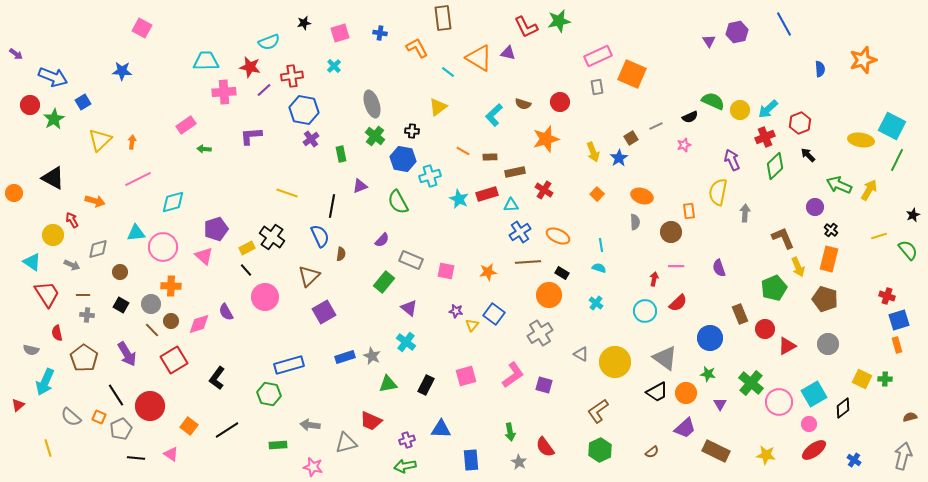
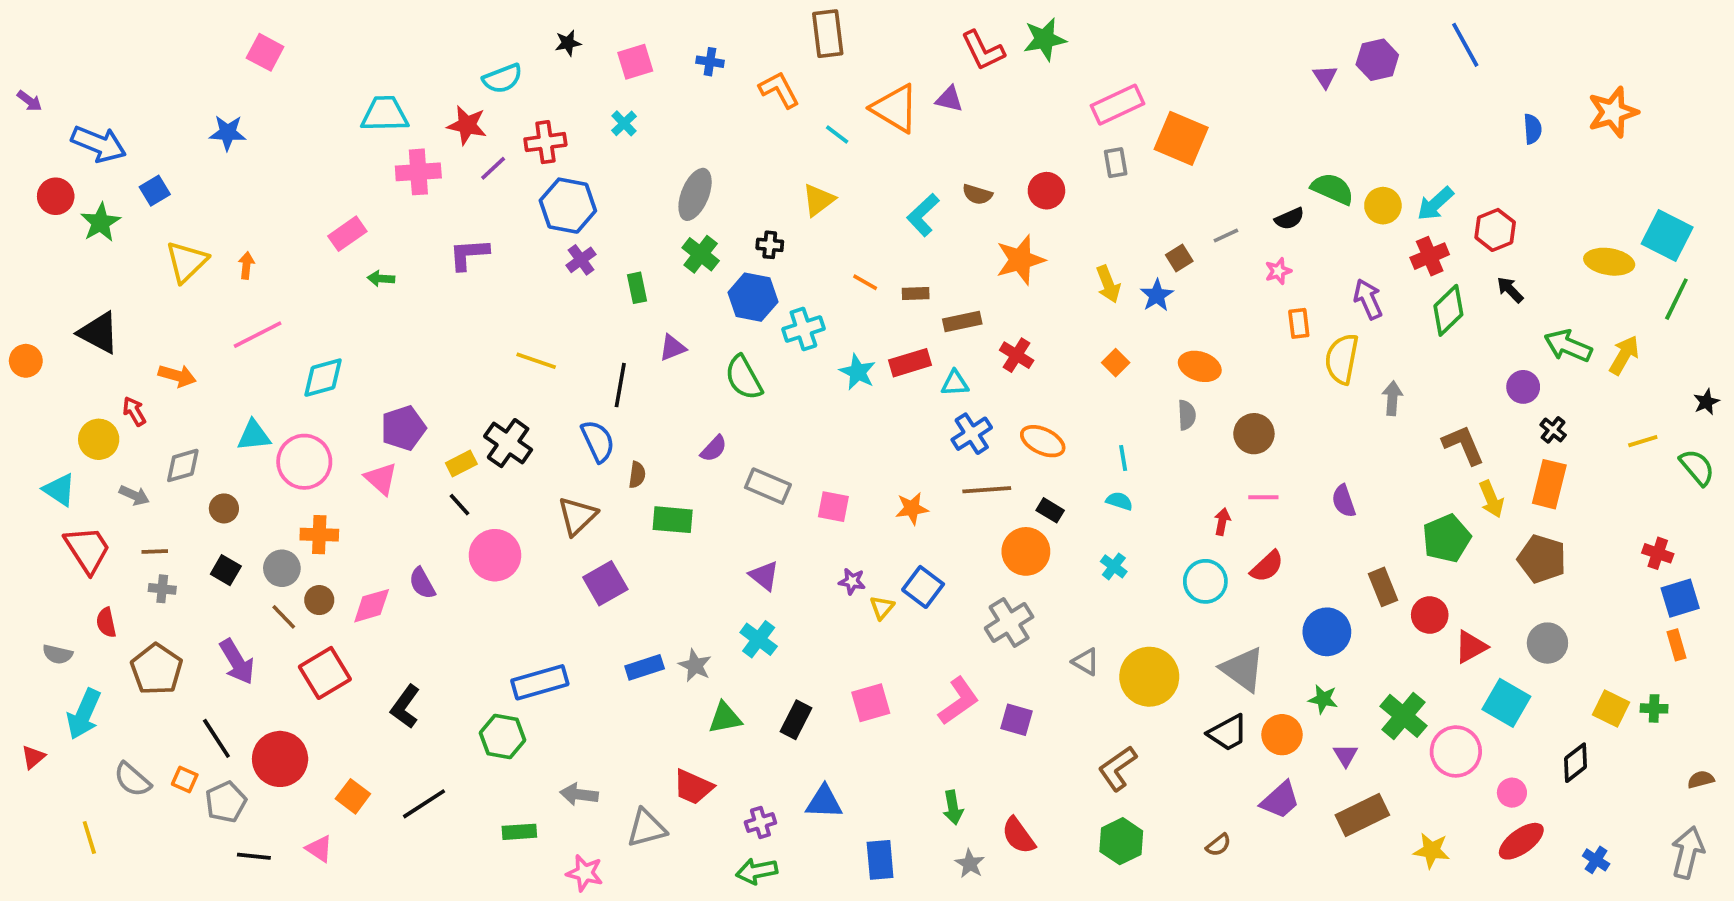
gray ellipse: (372, 104) -> (695, 194), turned 40
orange rectangle: (689, 211) -> (1299, 323), moved
green rectangle: (384, 282) -> (673, 520), moved, turned 55
cyan square: (814, 394) -> (1506, 703), moved, turned -30
brown rectangle: (716, 451) -> (1362, 815), moved, turned -52

